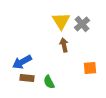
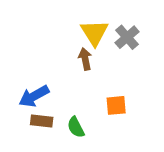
brown arrow: (64, 45) -> (85, 59), moved
orange square: (90, 68) -> (116, 105), moved

